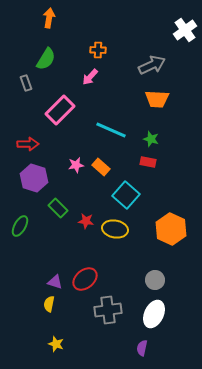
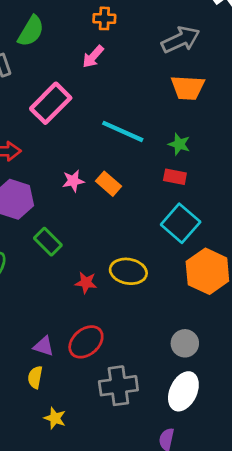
cyan square: (126, 195) -> (181, 223), moved
red star: (86, 221) -> (86, 283), moved
yellow star: (56, 344) -> (55, 418), moved

